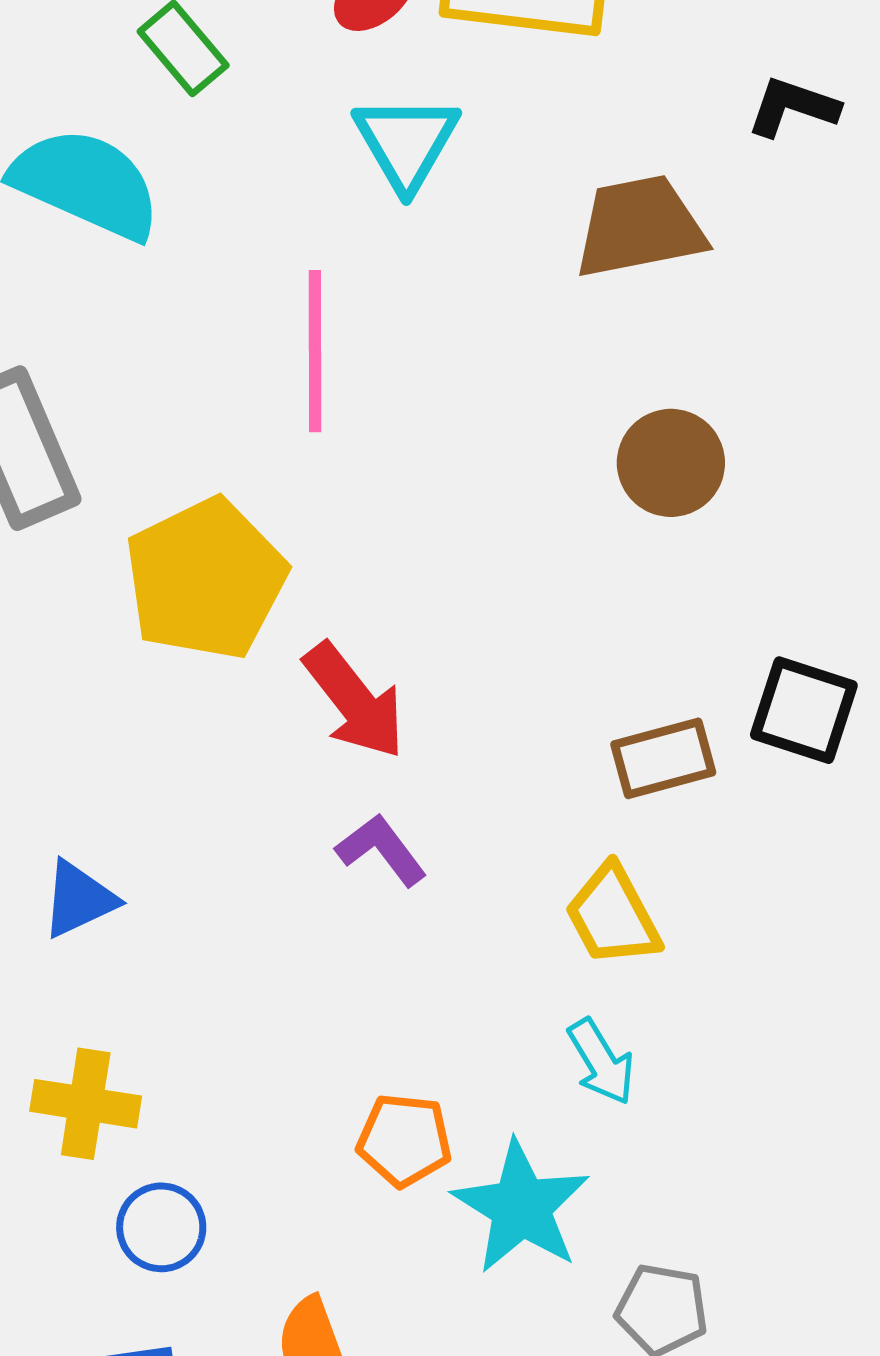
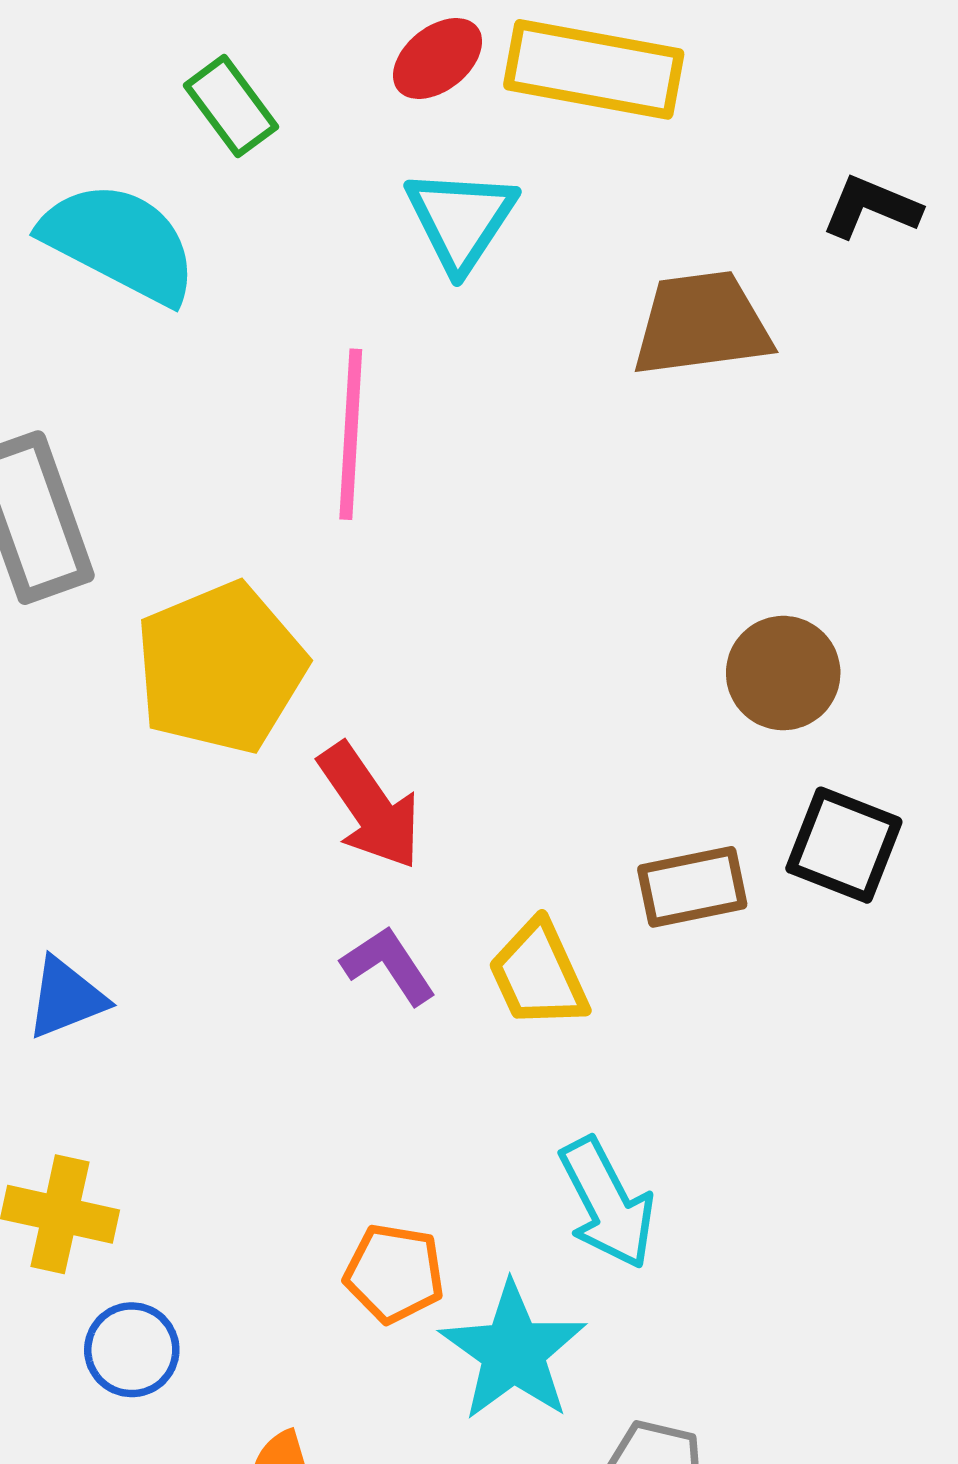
brown circle: (671, 463) -> (783, 673), moved
yellow trapezoid: (613, 916) -> (538, 974), moved
cyan arrow: (601, 1062) -> (607, 1203), size x1.4

